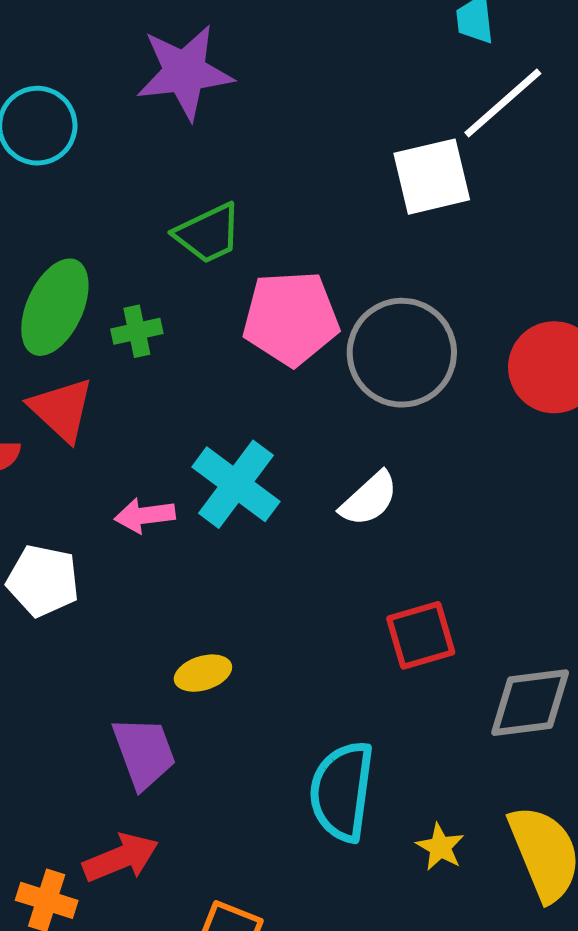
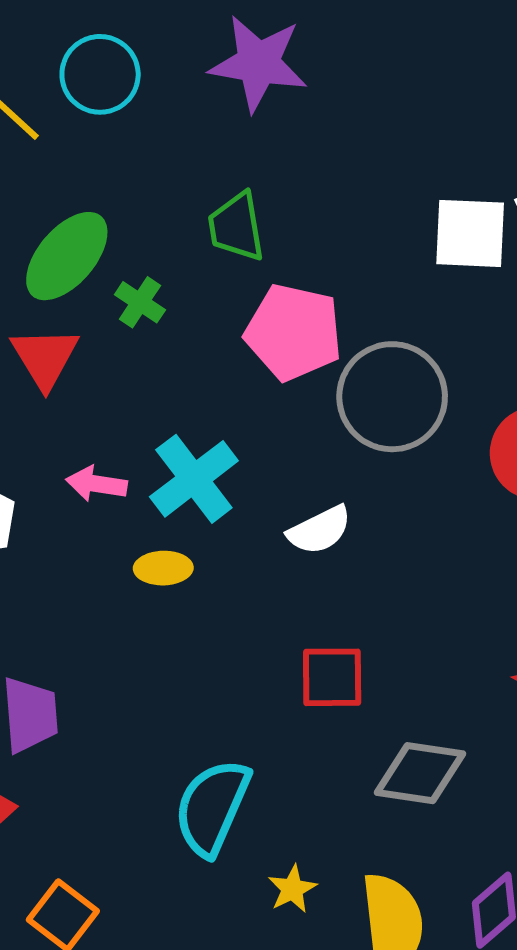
green trapezoid: (208, 233) -> (236, 227), turned 90
green cross: (137, 331) -> (140, 302), turned 30
yellow ellipse: (203, 673) -> (163, 568), moved

